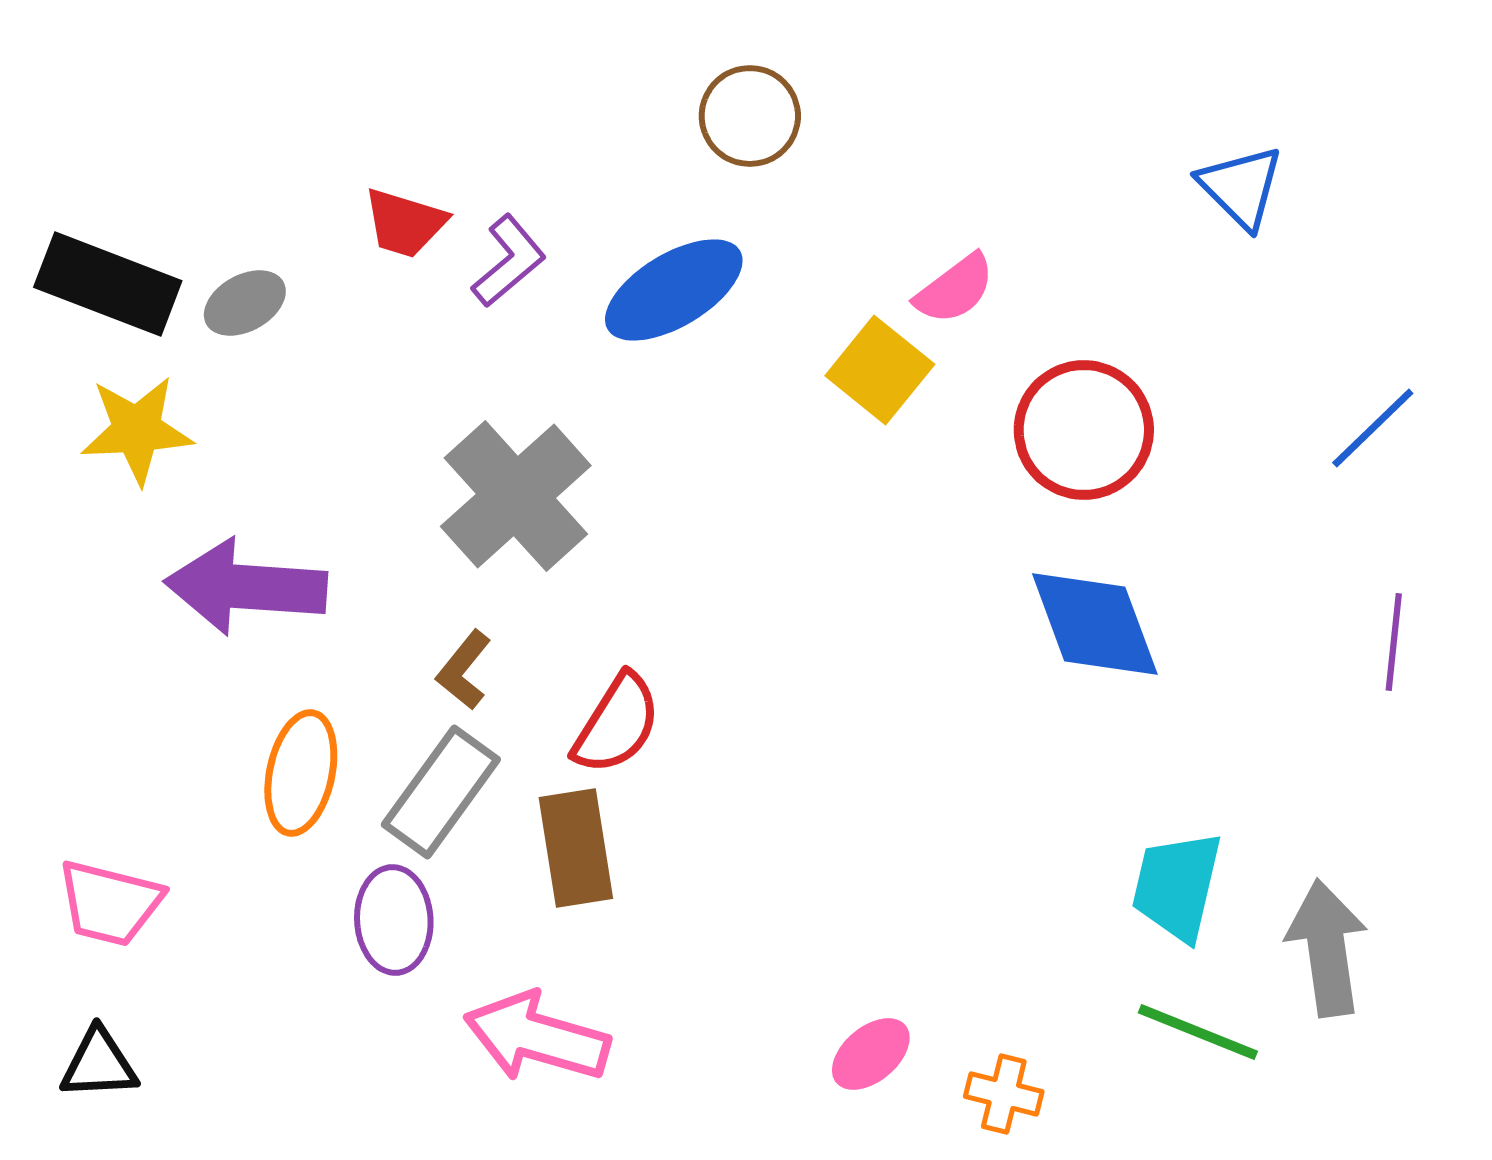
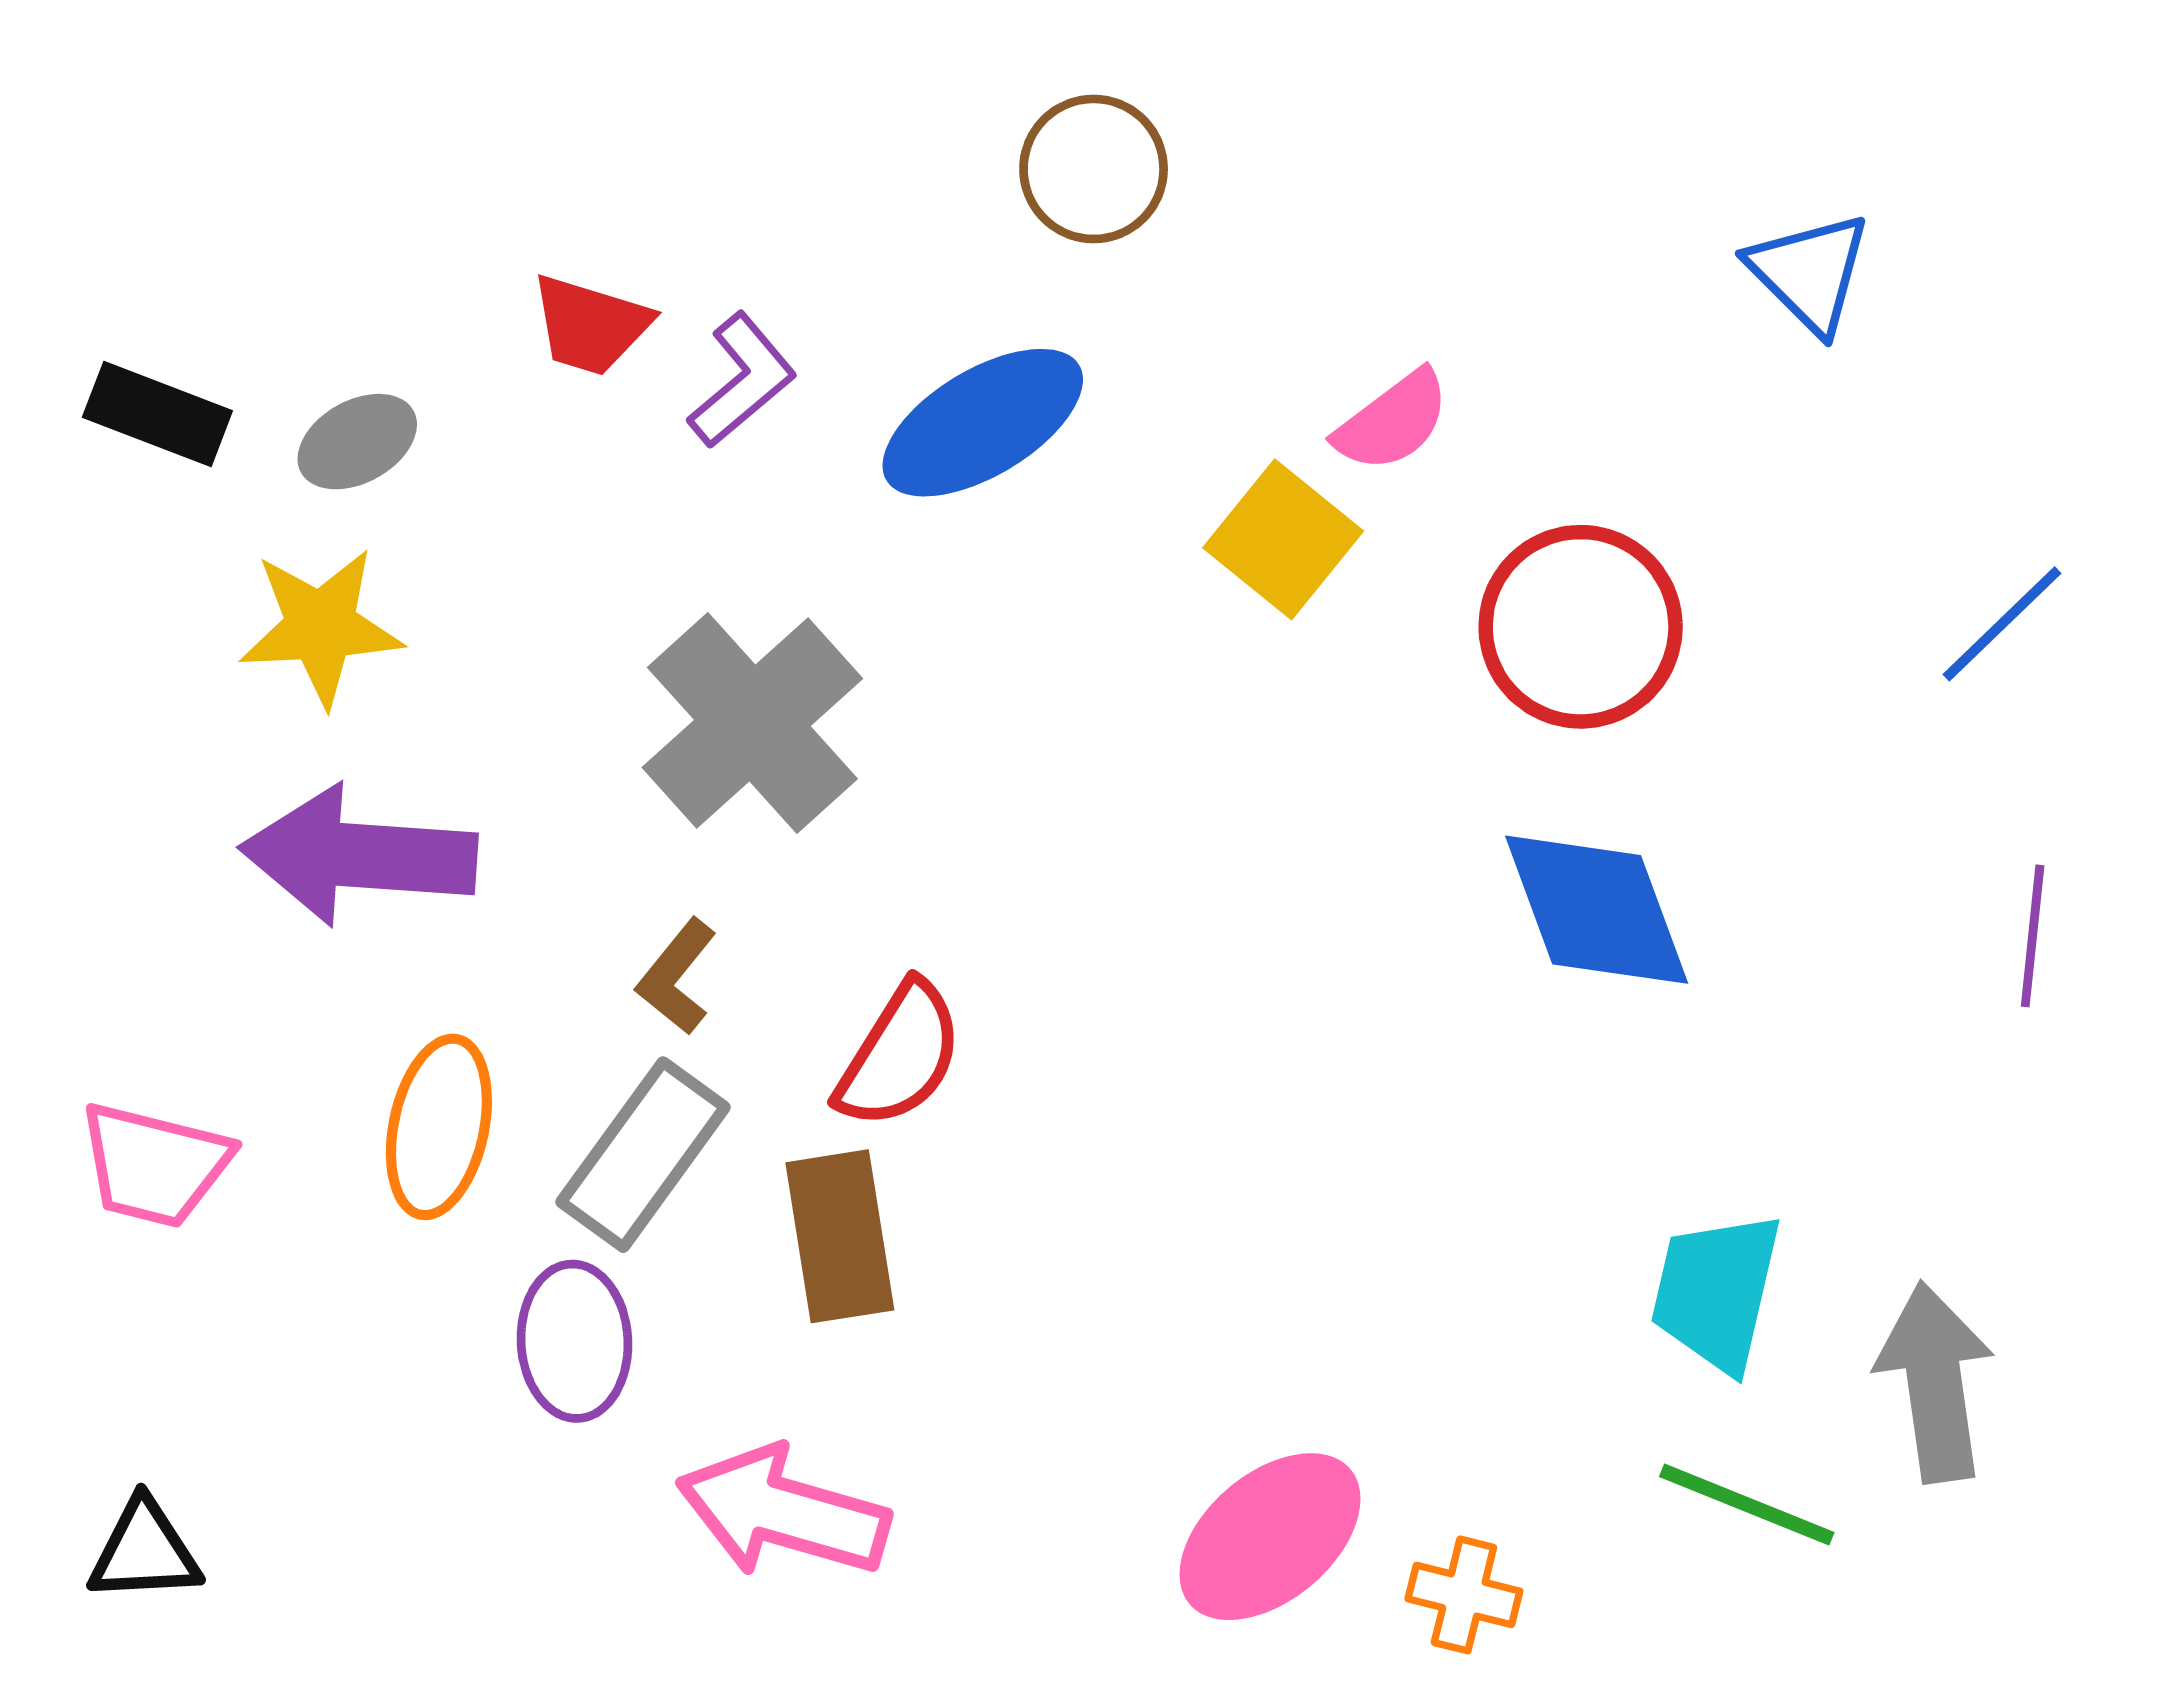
black rectangle: (108, 284) -> (157, 414), size x0.7
yellow star: (137, 430) -> (321, 627), moved
pink trapezoid: (110, 903) -> (155, 1165), moved
pink ellipse: (871, 1054) -> (1270, 1537), size x1.6

